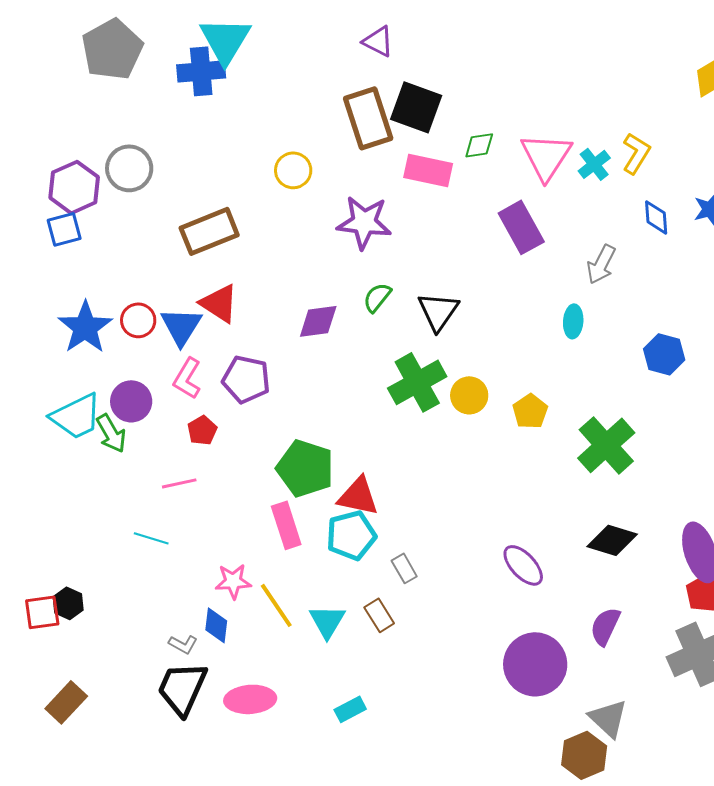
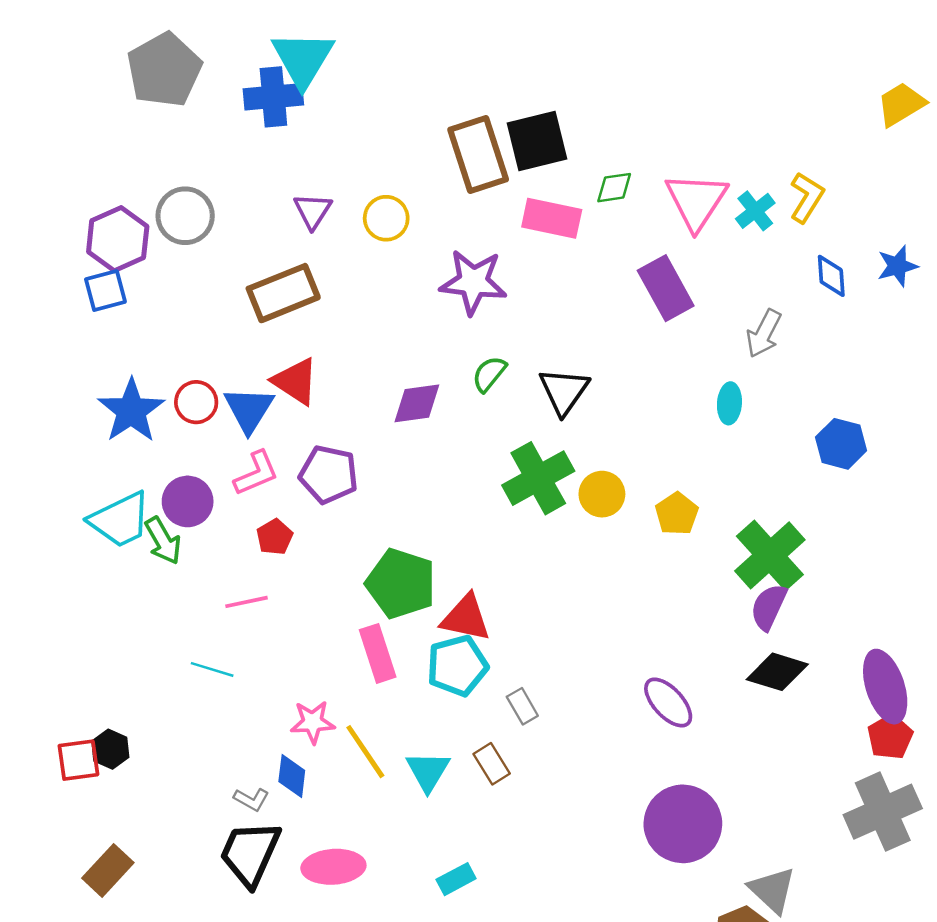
purple triangle: (378, 41) -> (313, 211), moved, turned 36
black square: (416, 107) -> (537, 141), turned -34
pink L-shape: (187, 378) -> (256, 473), turned -144
purple semicircle: (605, 626) -> (769, 607), moved

